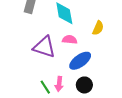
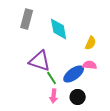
pink semicircle: (70, 40) -> (90, 65), moved
green line: (45, 87) -> (52, 78), moved

